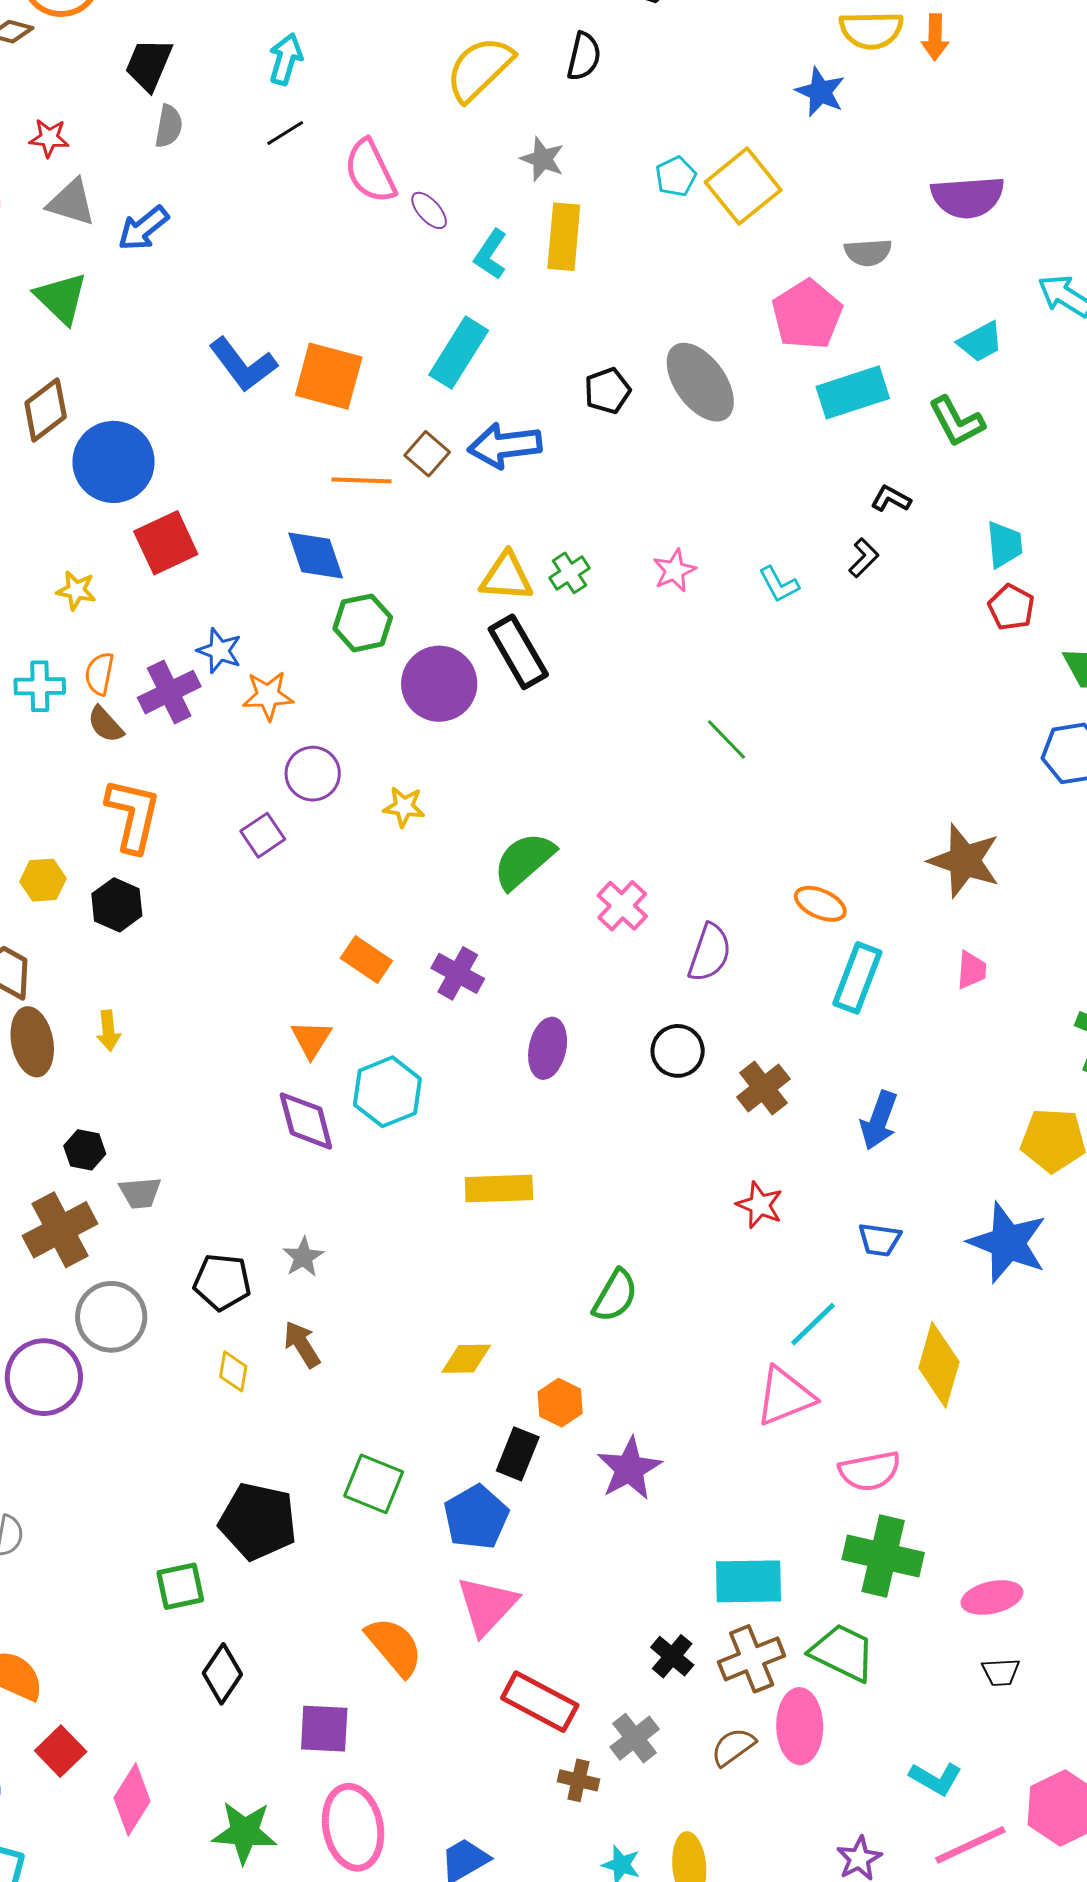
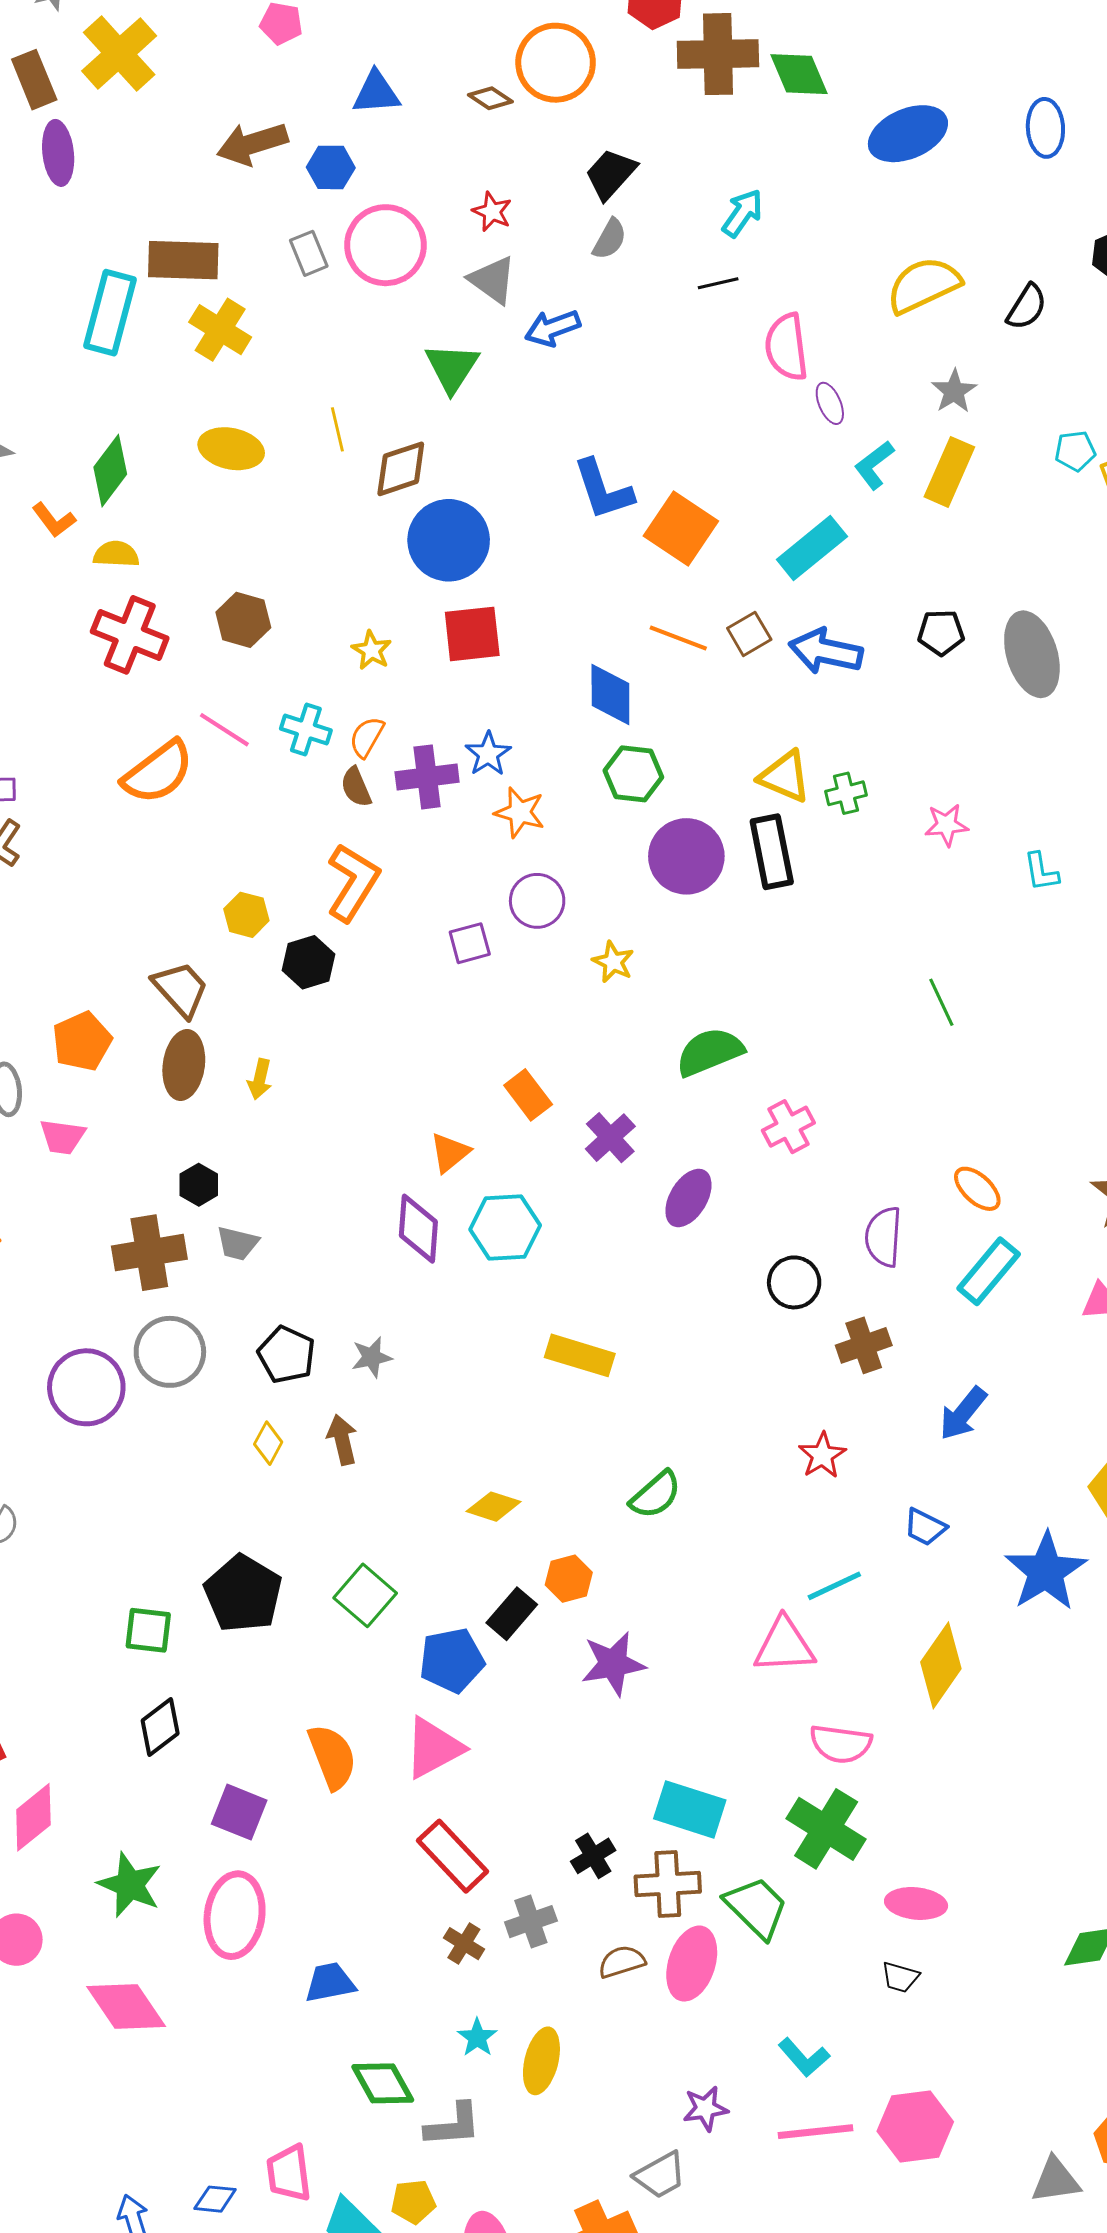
purple semicircle: (710, 953) -> (883, 1237), moved, turned 146
purple ellipse: (548, 1048) -> (688, 1198), moved

